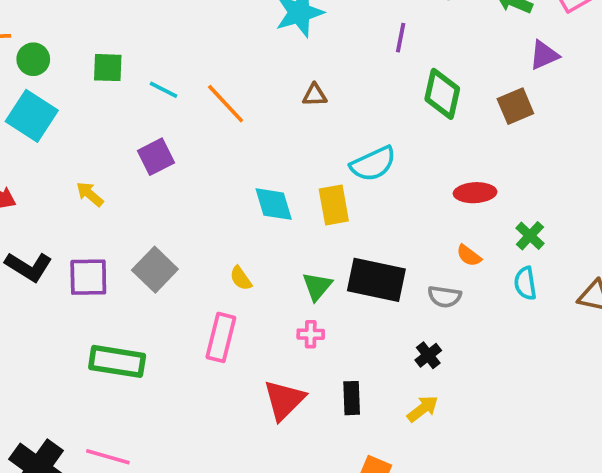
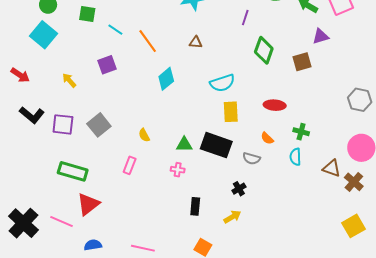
cyan diamond: (274, 204) -> (166, 79), moved, turned 60
yellow rectangle: (334, 205) -> (231, 112), moved
green cross: (530, 236) -> (301, 132), turned -35
green triangle: (317, 286) -> (184, 145), turned 42
pink rectangle: (221, 337) -> (130, 165), size x0.7
red triangle: (284, 400) -> (88, 204), moved

